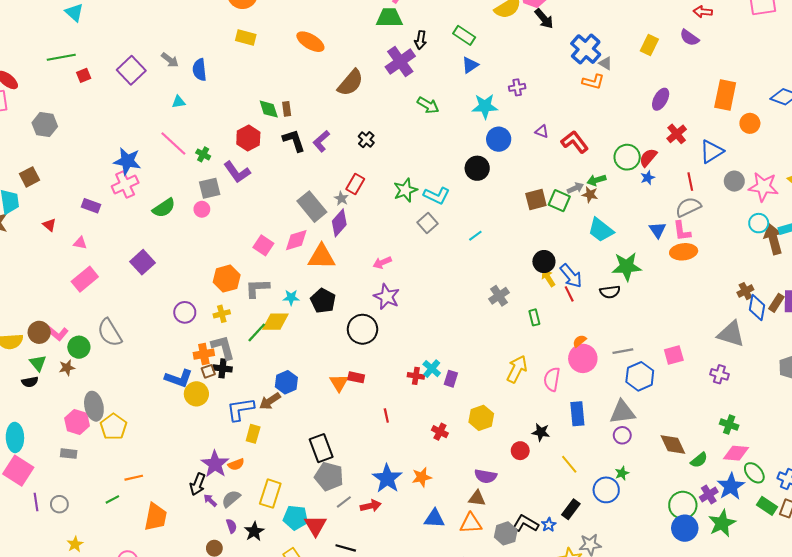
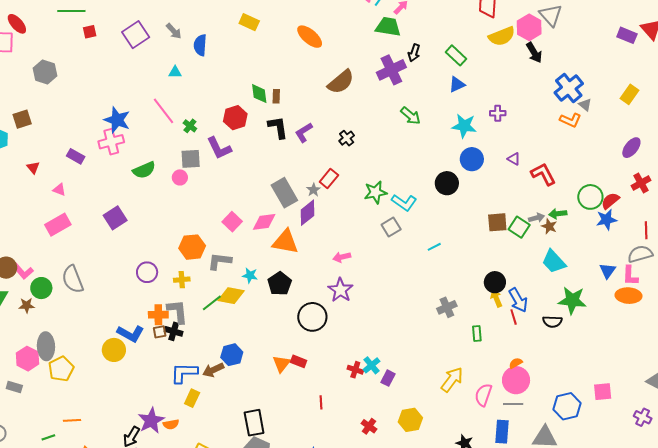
blue star: (648, 178) -> (607, 220), size x1.5
gray line: (623, 351) -> (513, 404), moved
yellow circle: (196, 394) -> (114, 350), moved

